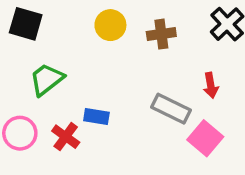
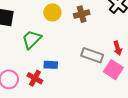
green trapezoid: (47, 79) -> (32, 39), moved
red arrow: (211, 85) -> (118, 48), moved

